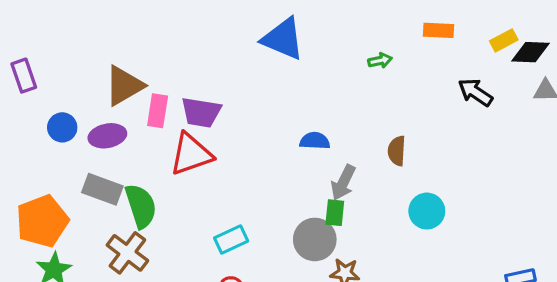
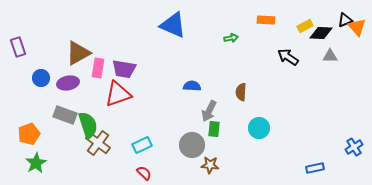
green rectangle: (335, 213) -> (214, 129), moved
orange pentagon: (42, 221) -> (29, 134), size x0.7
brown cross: (127, 253) -> (98, 143), moved

